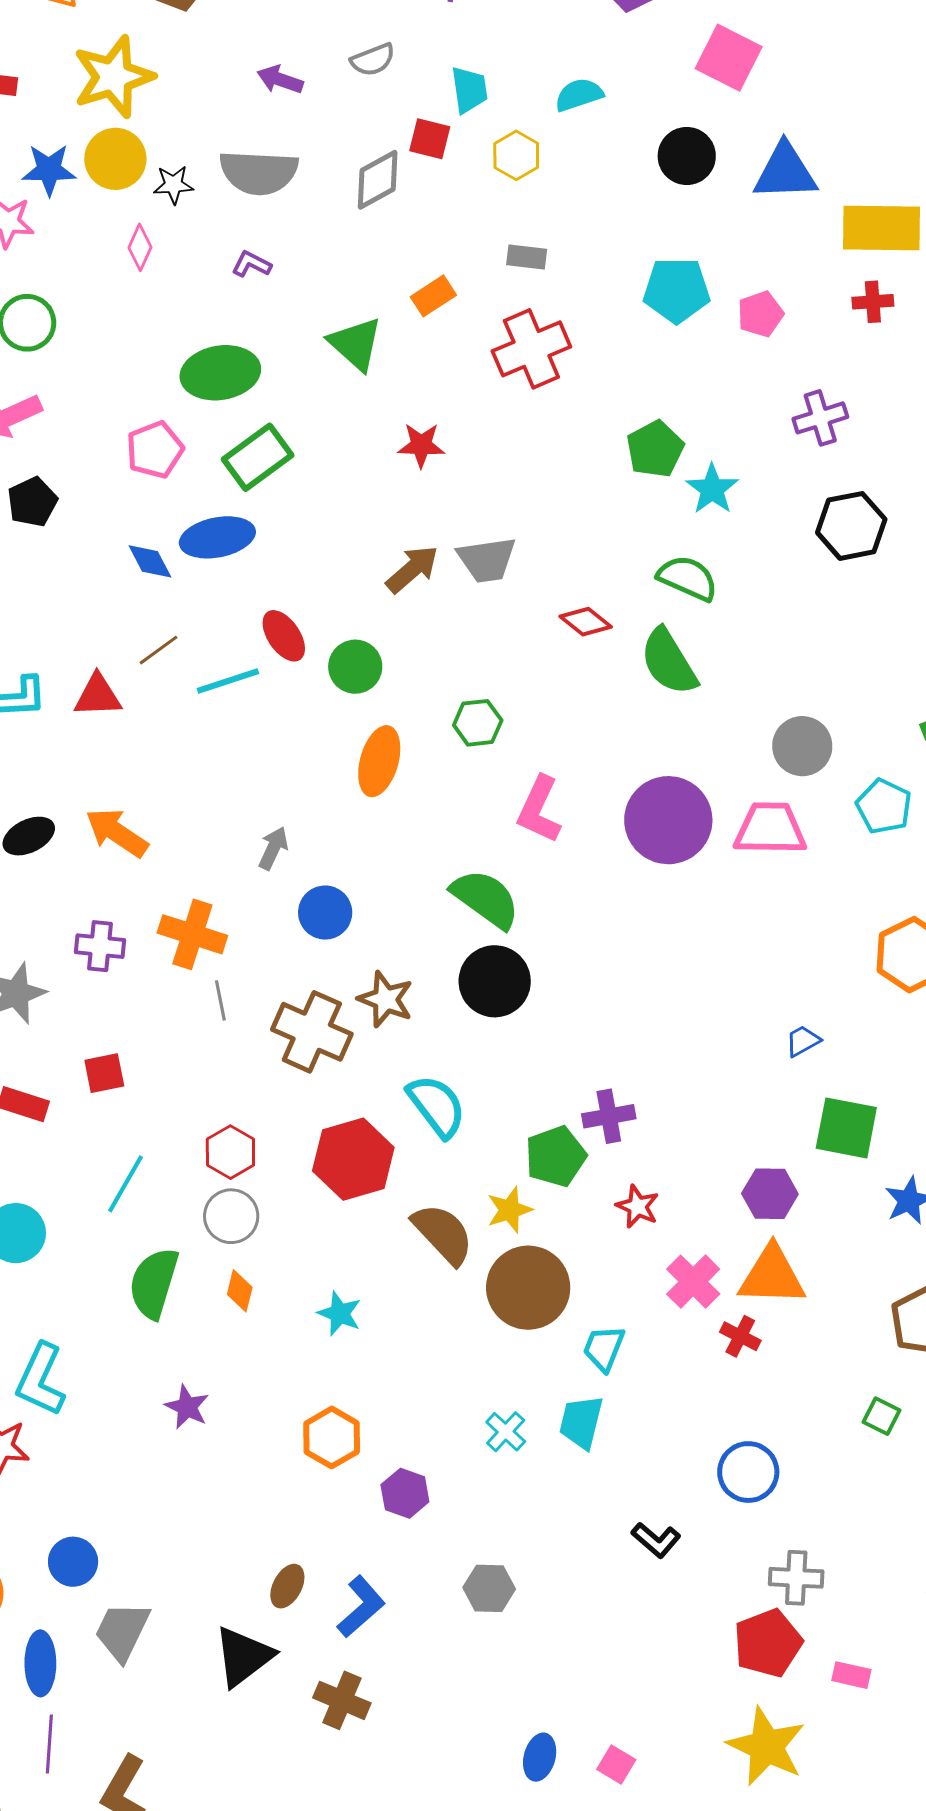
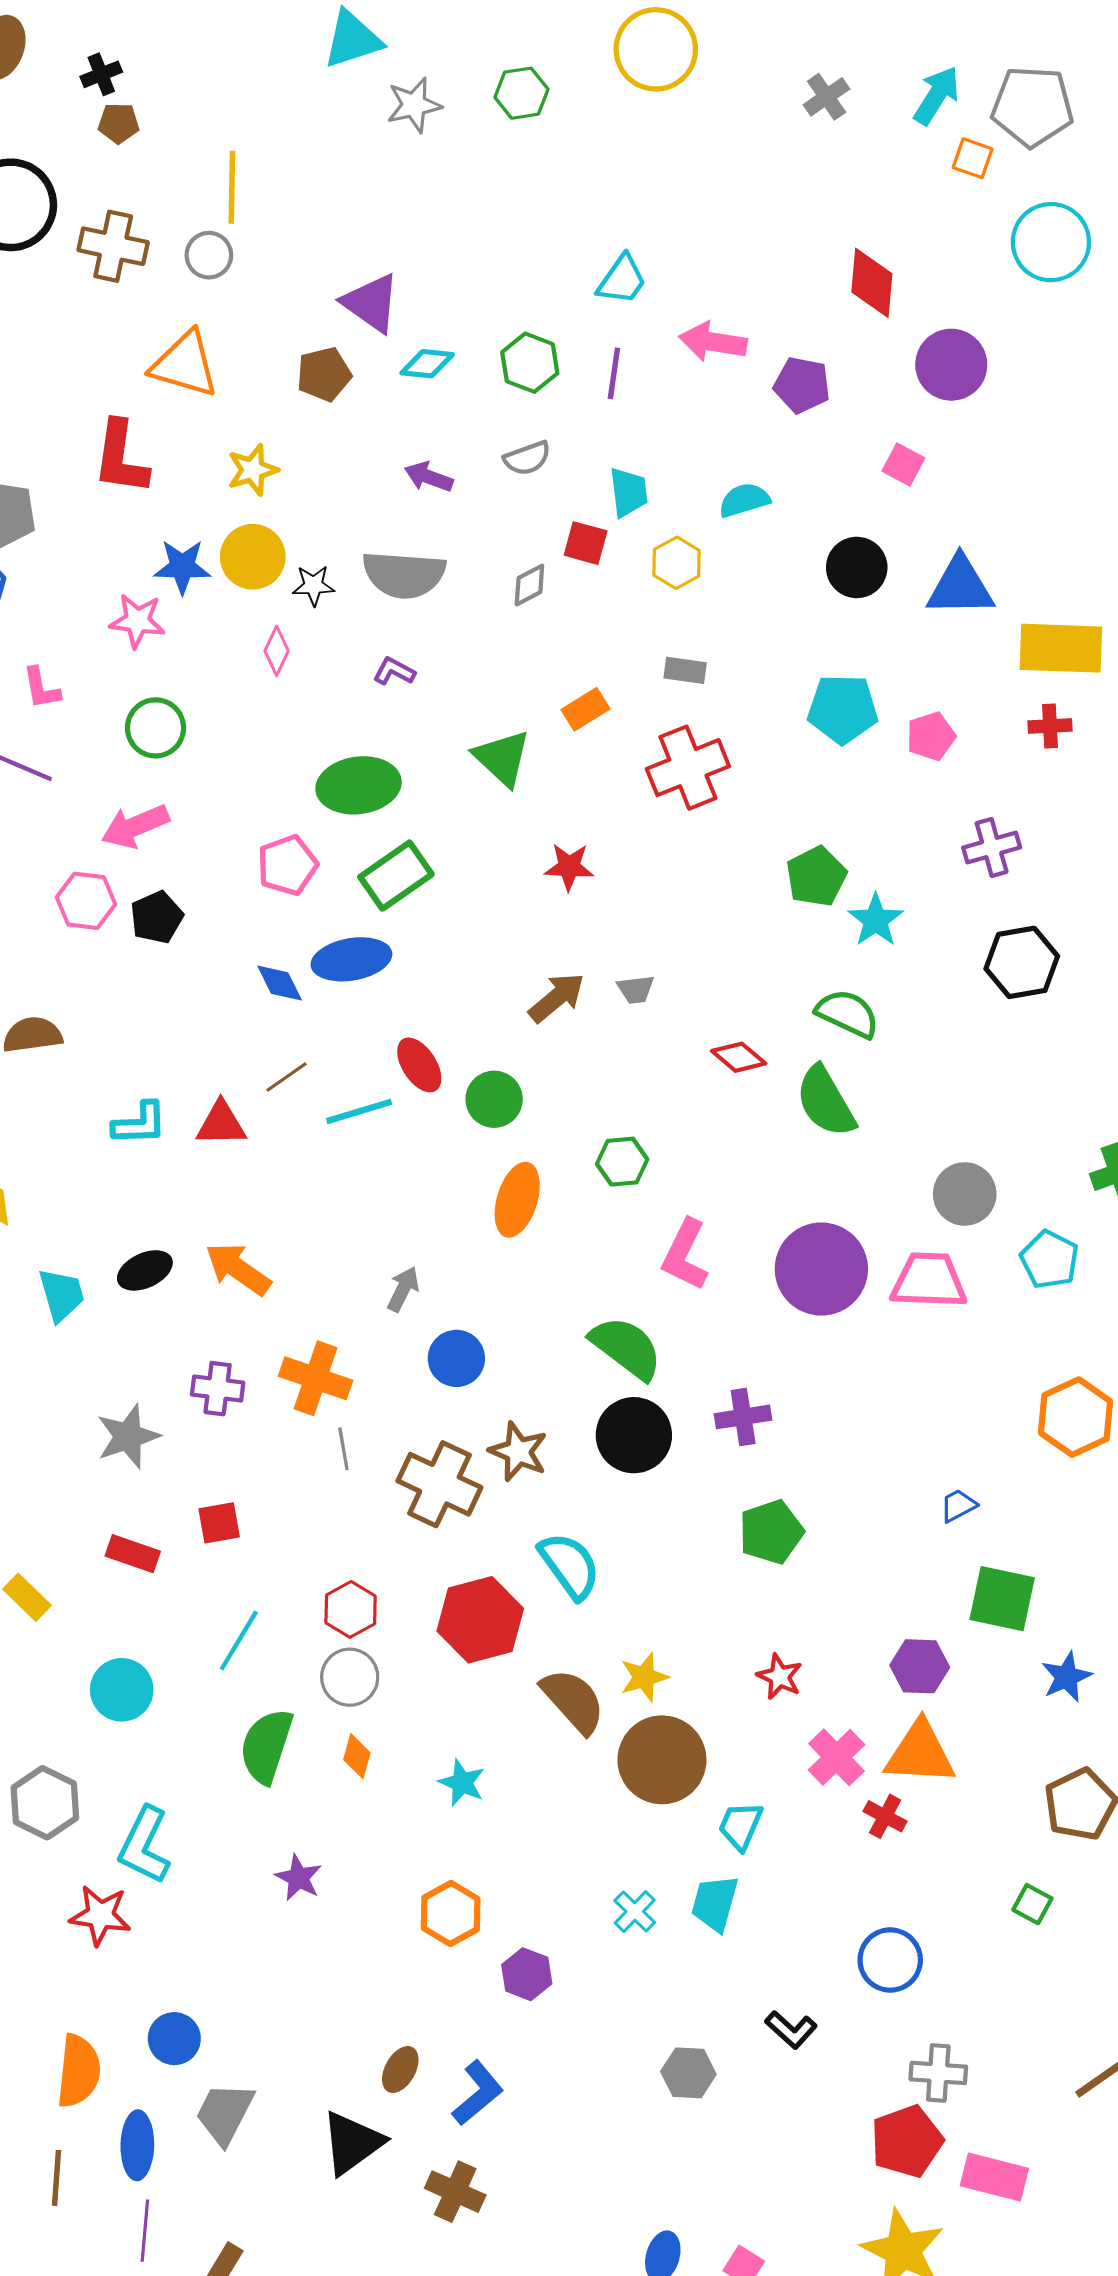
pink square: (729, 58) -> (903, 465), size x0.6
yellow star: (113, 77) -> (253, 470), size x0.6
gray diamond: (378, 180) -> (529, 585), size x0.7
gray trapezoid: (487, 560) -> (636, 989), size x0.6
purple cross: (609, 1116) -> (743, 1417), moved
green pentagon: (556, 1156) -> (771, 1532), moved
gray hexagon: (489, 1588) -> (688, 2073), moved
pink rectangle: (851, 1675) -> (994, 2177), size x1.6

